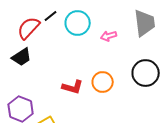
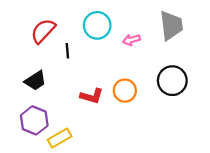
black line: (51, 16) -> (67, 51), moved, turned -56
black trapezoid: (22, 57) -> (35, 81), moved

